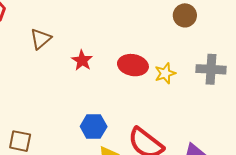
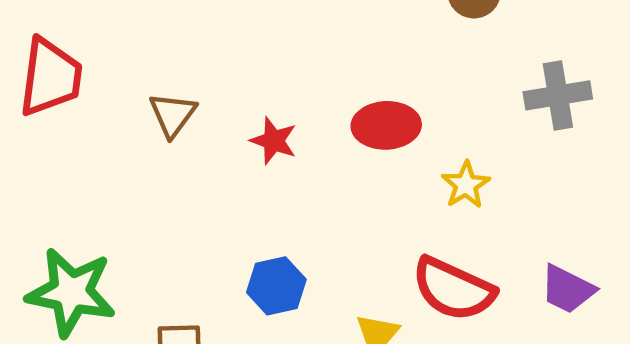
yellow star: (165, 73) -> (466, 185), moved
blue hexagon: (94, 126) -> (276, 286), moved

